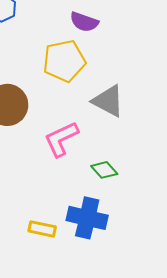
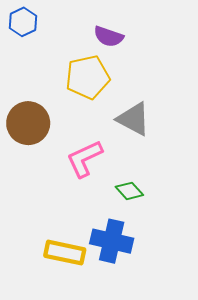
yellow rectangle: (42, 229) -> (65, 253), size x1.4

